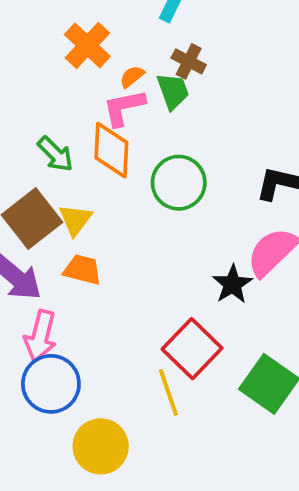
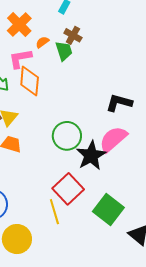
pink L-shape: (124, 108) -> (20, 58), moved
green circle: (179, 183) -> (67, 136), moved
black star: (232, 284) -> (91, 155), size x1.4

